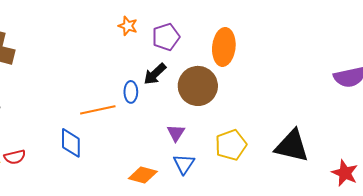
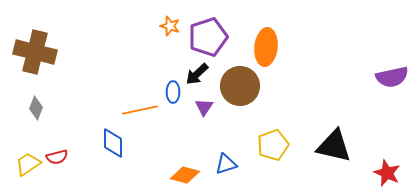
purple pentagon: (166, 37) -> (208, 37), size x1.4
purple triangle: (176, 133) -> (204, 107), moved
blue triangle: (184, 164) -> (226, 164), turned 40

